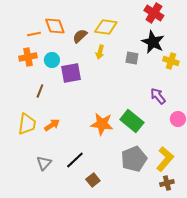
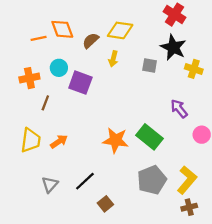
orange cross: (28, 57) -> (29, 78), moved
purple square: (71, 73) -> (80, 83), turned 30

